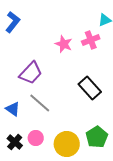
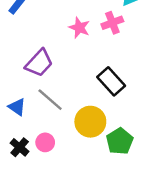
yellow circle: (67, 144) -> (90, 122), moved

